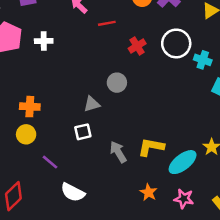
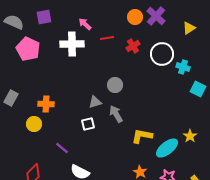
white cross: (44, 41) -> (72, 44), moved, size x1.6
red cross: (137, 46) -> (133, 46), moved
yellow circle: (26, 134) -> (34, 124), moved
gray arrow: (118, 152) -> (116, 114), moved

